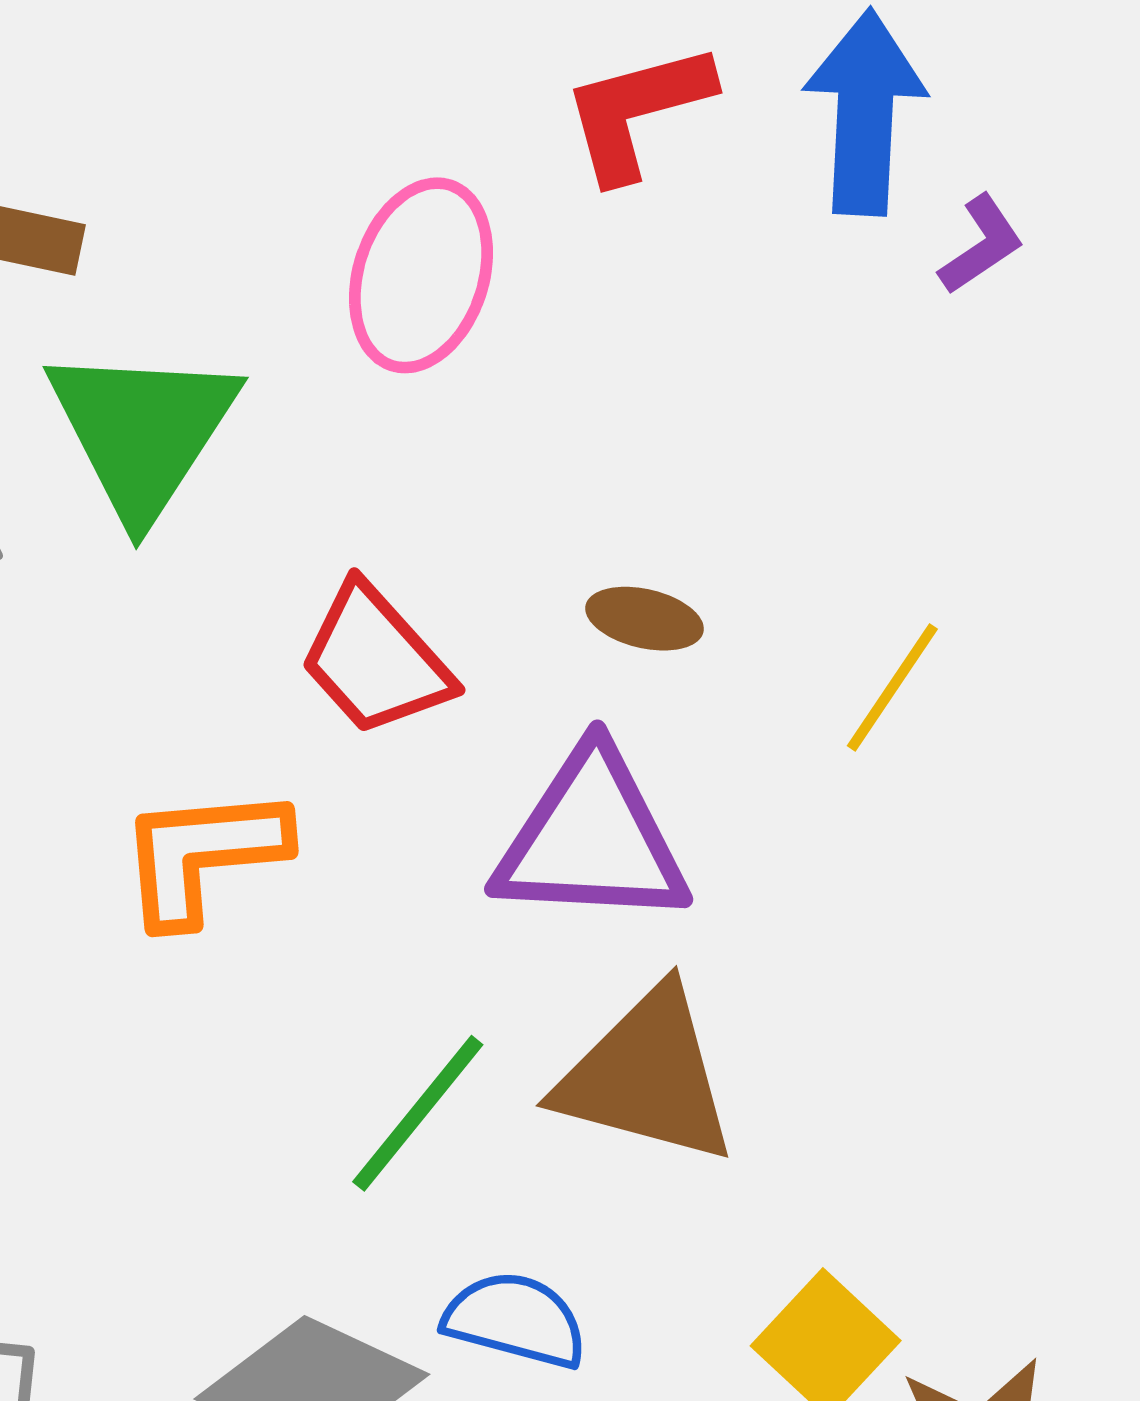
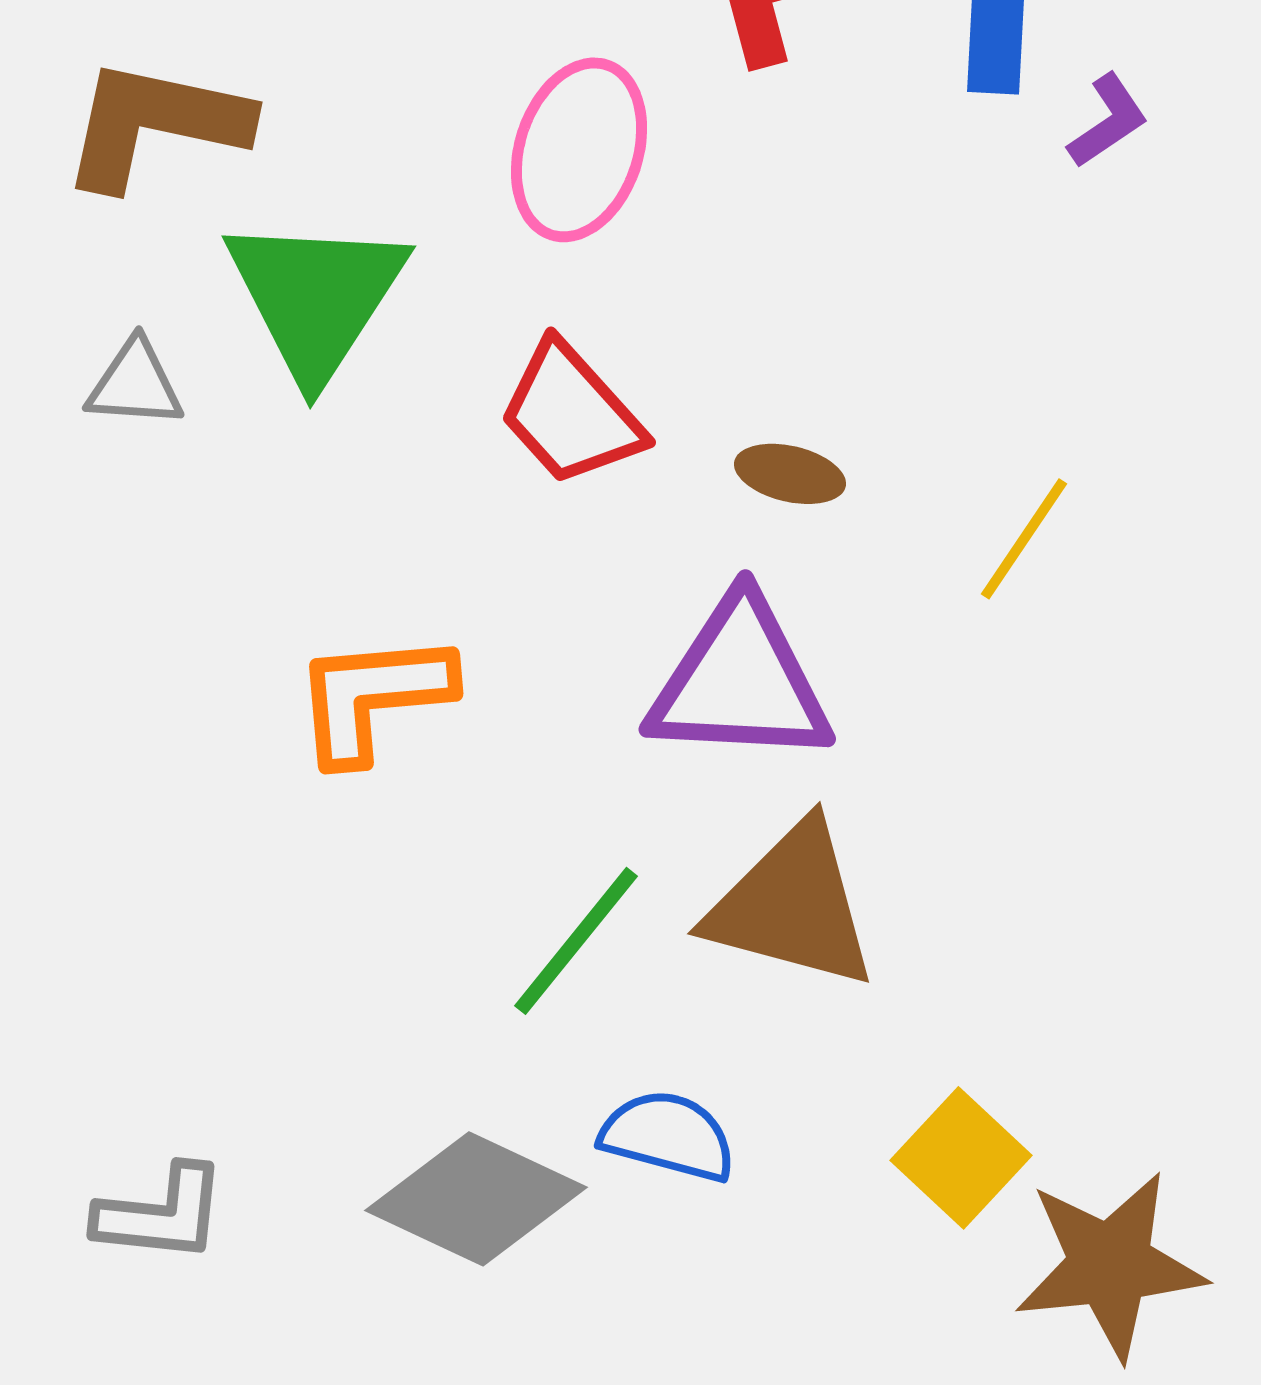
red trapezoid: (375, 660) -> (571, 414), moved

